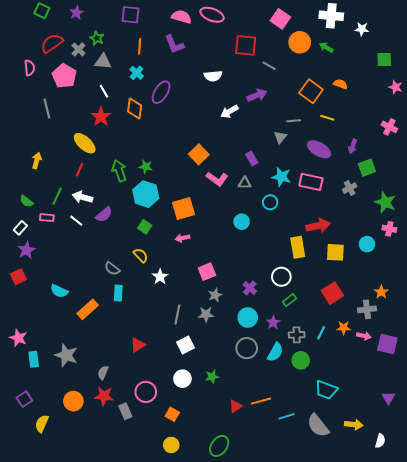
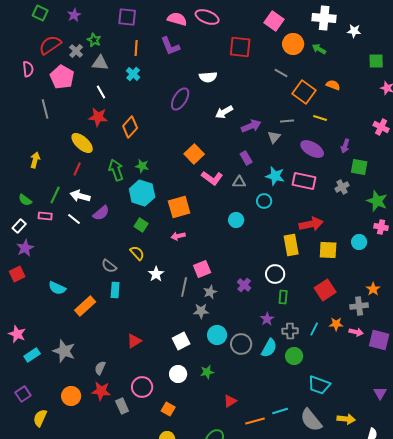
gray line: (269, 66) -> (281, 73), moved
purple ellipse: (161, 92) -> (180, 99), moved
purple arrow: (257, 95) -> (251, 126), moved
orange diamond: (135, 109) -> (130, 127), moved, turned 35
red star: (101, 117) -> (98, 117), turned -30
green square: (367, 168) -> (359, 167), turned 30
green rectangle: (290, 300) -> (283, 297), turned -48
gray line: (177, 314) -> (184, 287), moved
cyan circle: (248, 318) -> (217, 335), moved
cyan rectangle: (34, 359) -> (32, 355), turned 63
orange line: (261, 401) -> (255, 421), moved

